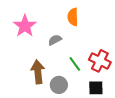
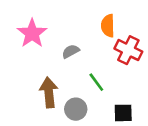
orange semicircle: (73, 17) -> (108, 26), moved
red cross: (100, 61) -> (128, 50), moved

